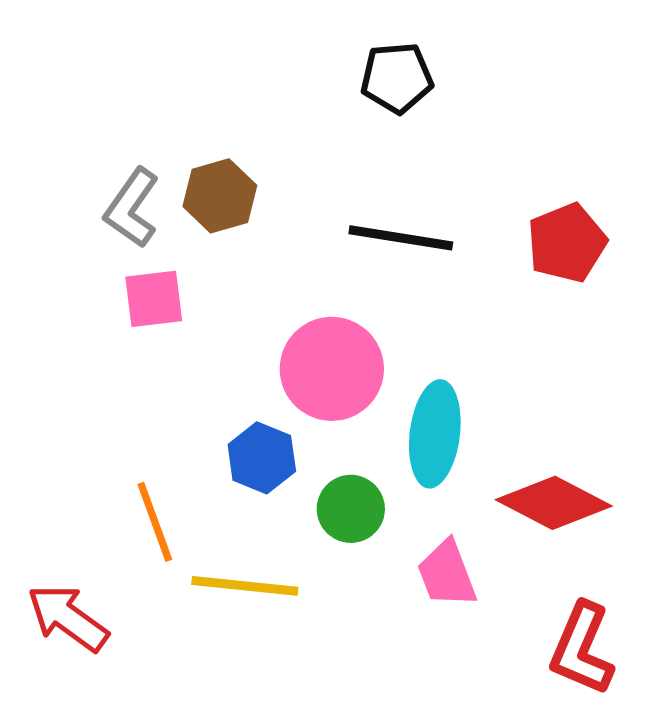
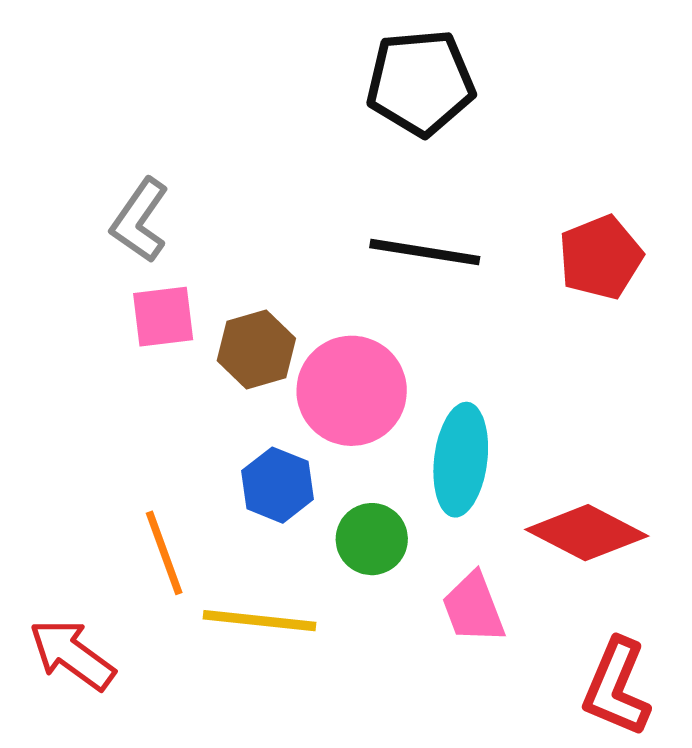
black pentagon: (397, 78) -> (420, 83), size x1.4
brown hexagon: (220, 196) -> (256, 350), moved

